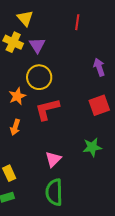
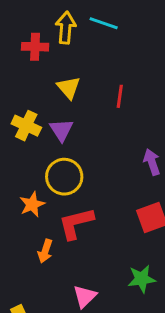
yellow triangle: (25, 18) -> (69, 88), moved
orange arrow: (15, 127) -> (45, 251), moved

